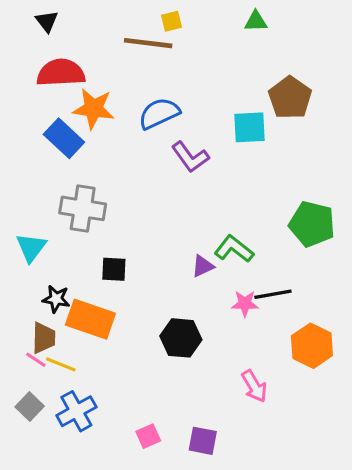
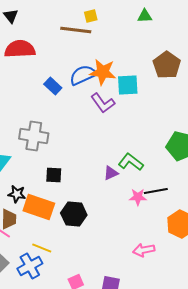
orange star: (94, 109) -> (103, 72), moved
cyan square: (250, 127) -> (128, 85), moved
blue rectangle: (64, 138) -> (53, 86), moved, size x0.7
black hexagon: (181, 338) -> (74, 214), moved
yellow line: (61, 364) -> (42, 248), moved
pink arrow: (254, 386) -> (144, 250), turned 110

